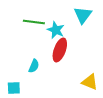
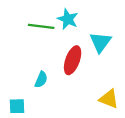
cyan triangle: (83, 15) -> (100, 42), moved
cyan star: (56, 30) -> (68, 19), moved

